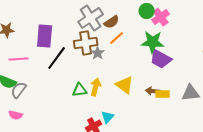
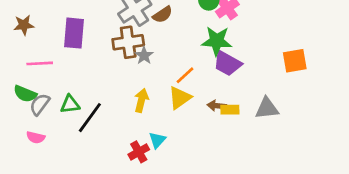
orange line: (117, 38) -> (185, 75), moved
black line: (57, 58) -> (90, 118), moved
yellow triangle: (125, 85) -> (180, 98), turned 48
green triangle: (80, 90) -> (70, 104), moved

